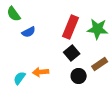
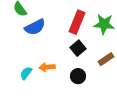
blue semicircle: (29, 32) -> (35, 27), size x1.5
black circle: (79, 76) -> (78, 76), moved

